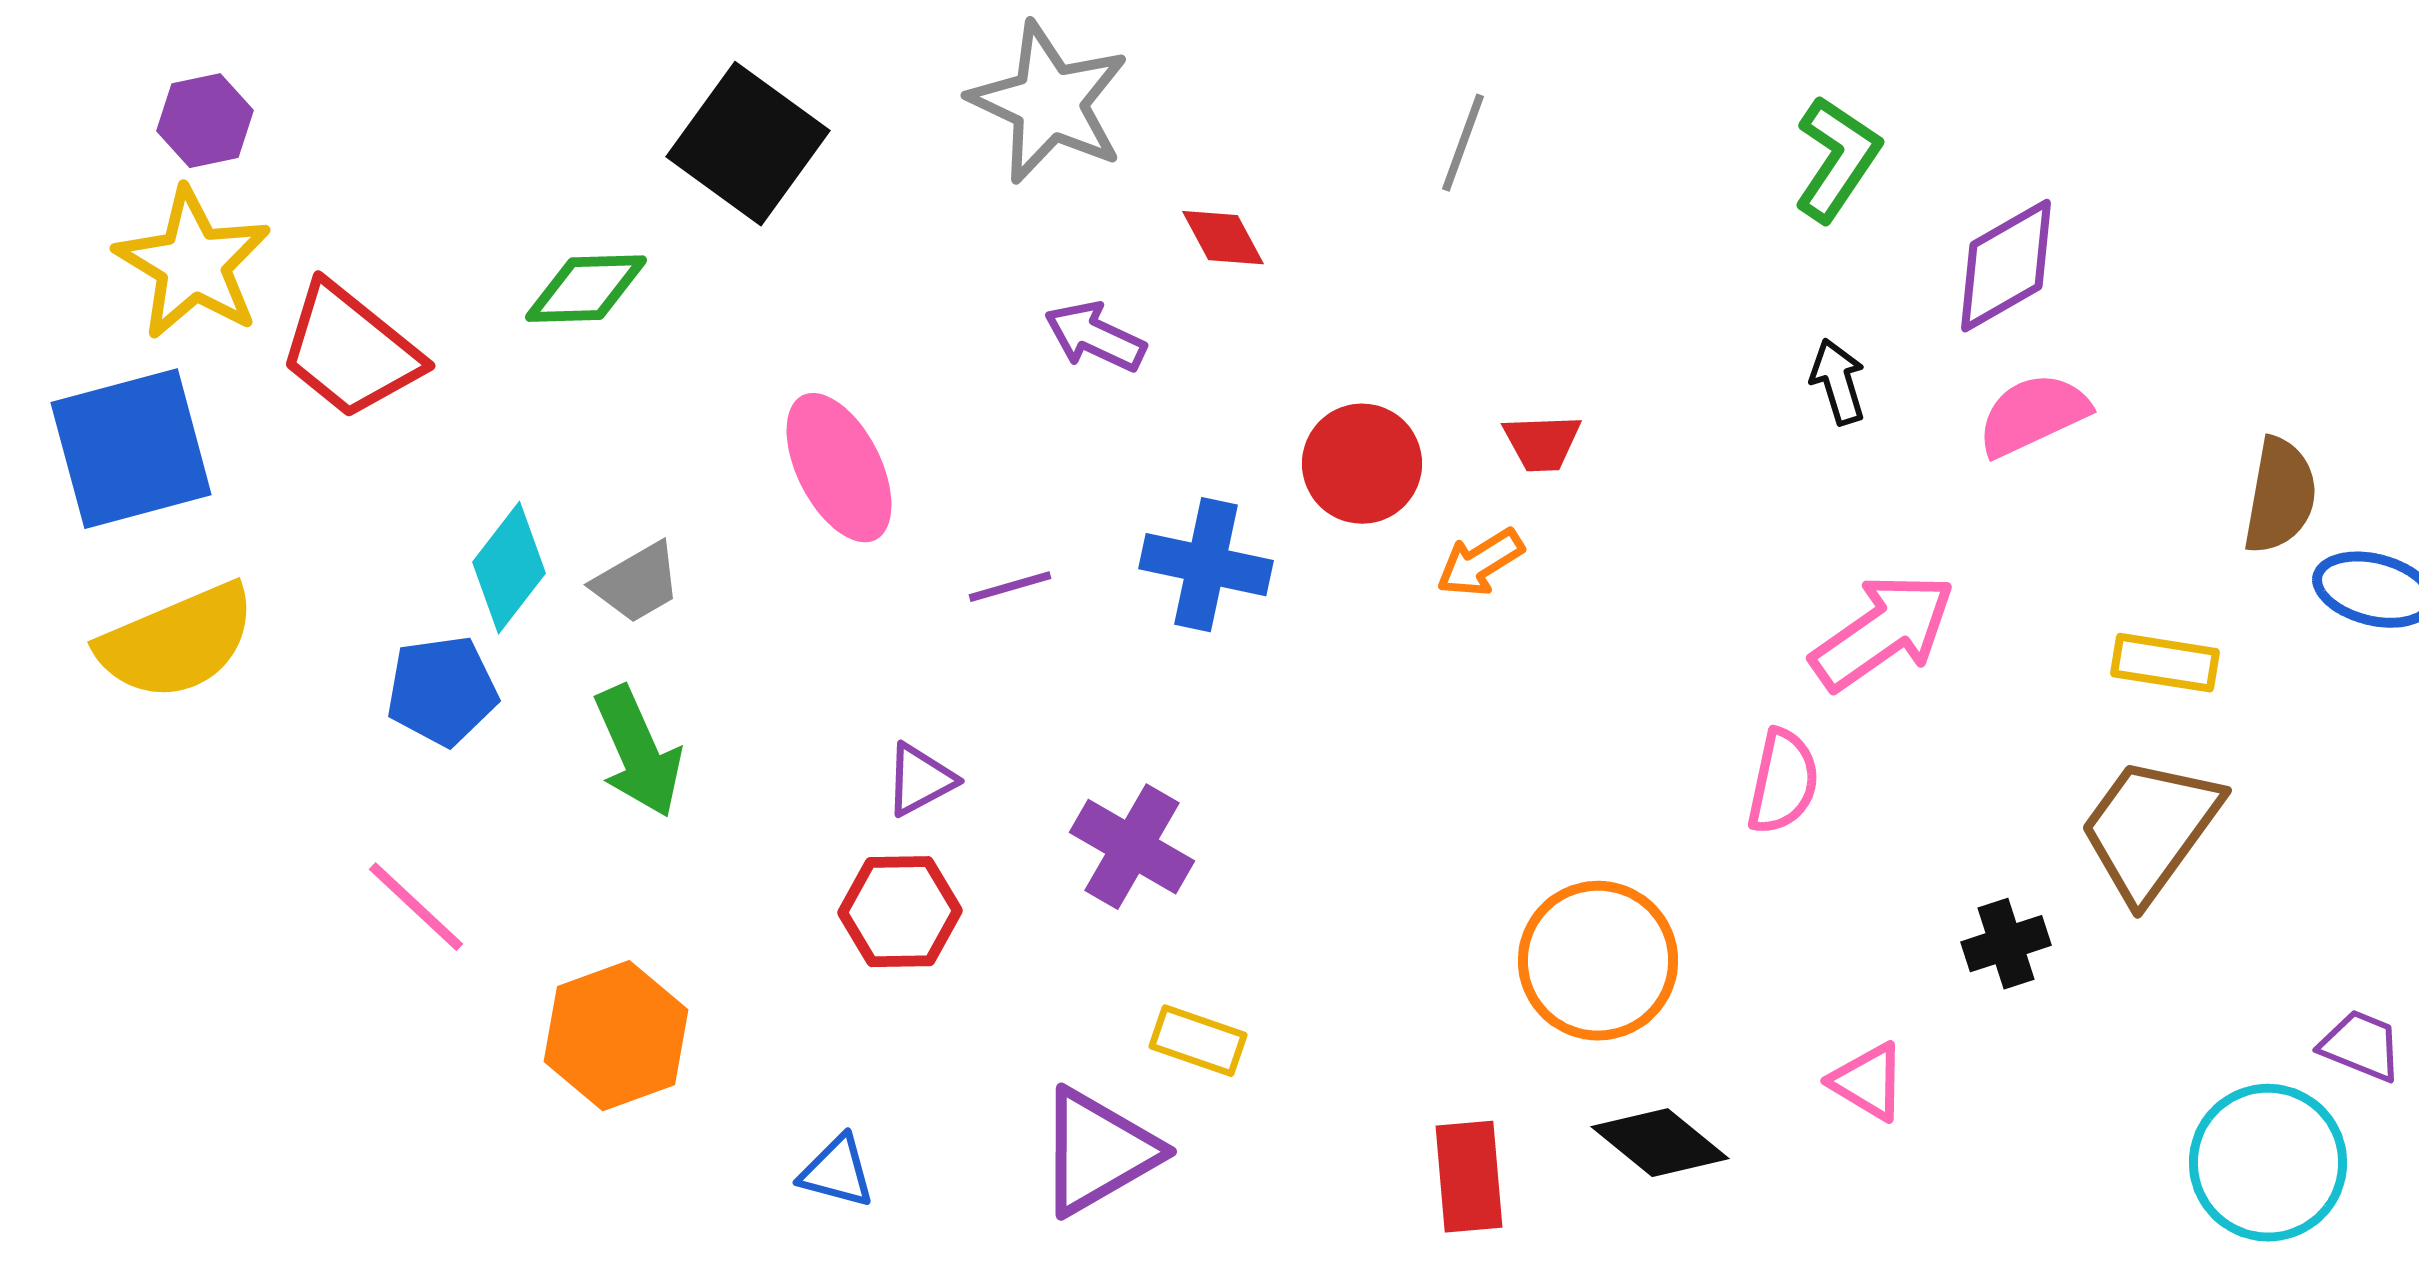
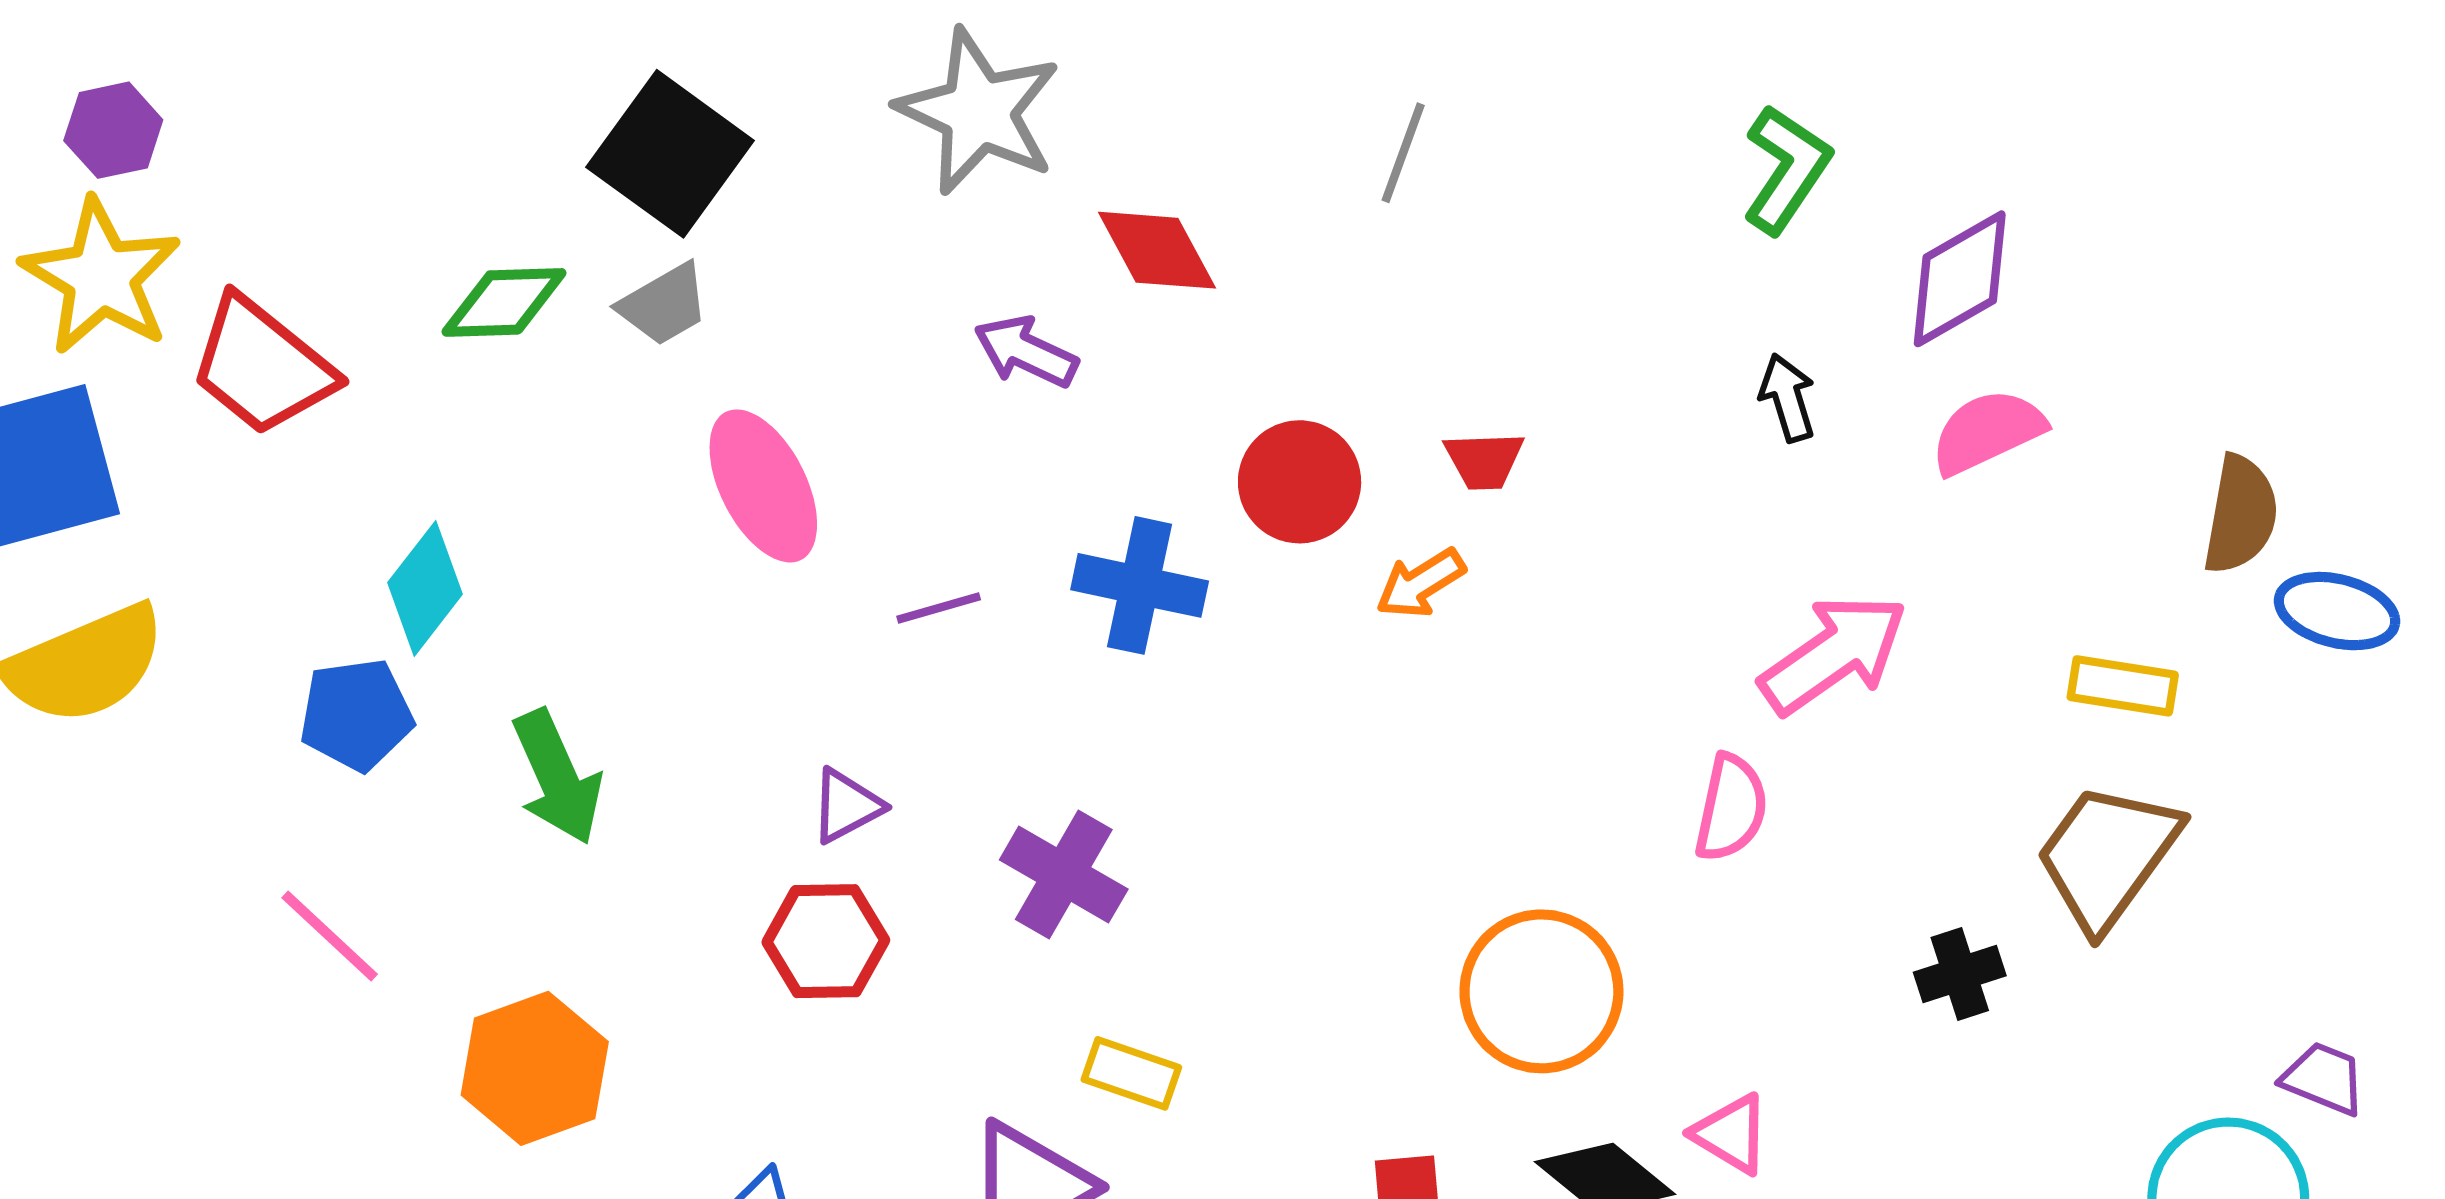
red diamond: (1223, 238) -> (1157, 250), size x1.4
gray trapezoid: (637, 583) -> (664, 304), moved
pink triangle: (1868, 1082) -> (1731, 1134), moved

